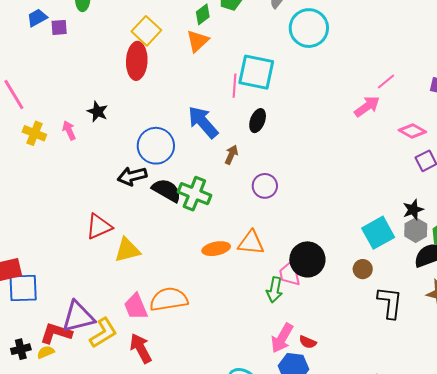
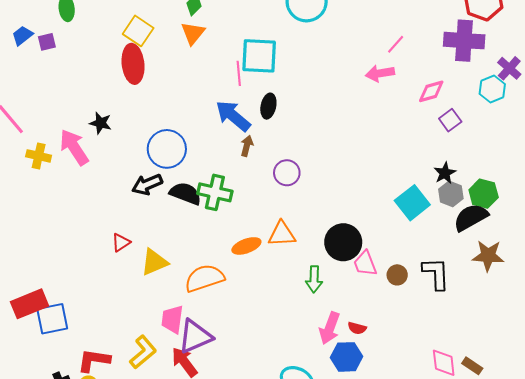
pink arrow: (367, 106) -> (380, 73), turned -144
blue arrow: (203, 122) -> (233, 116), moved
pink arrow: (69, 130) -> (74, 147), size x1.8
pink diamond: (412, 131) -> (431, 91), turned -36
red triangle: (99, 227) -> (121, 242), size x0.7
brown circle: (363, 269) -> (397, 275), moved
pink trapezoid: (290, 273) -> (365, 264), moved
orange semicircle: (169, 299) -> (204, 278), moved
pink trapezoid: (136, 306) -> (172, 319), turned 40
purple triangle: (78, 317) -> (195, 336), moved

